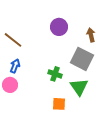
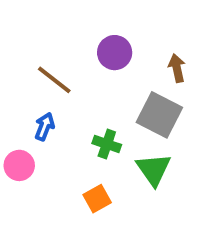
brown line: (13, 40) -> (54, 80), moved
blue arrow: (15, 66) -> (45, 127), moved
orange square: (59, 104) -> (97, 199), moved, turned -32

